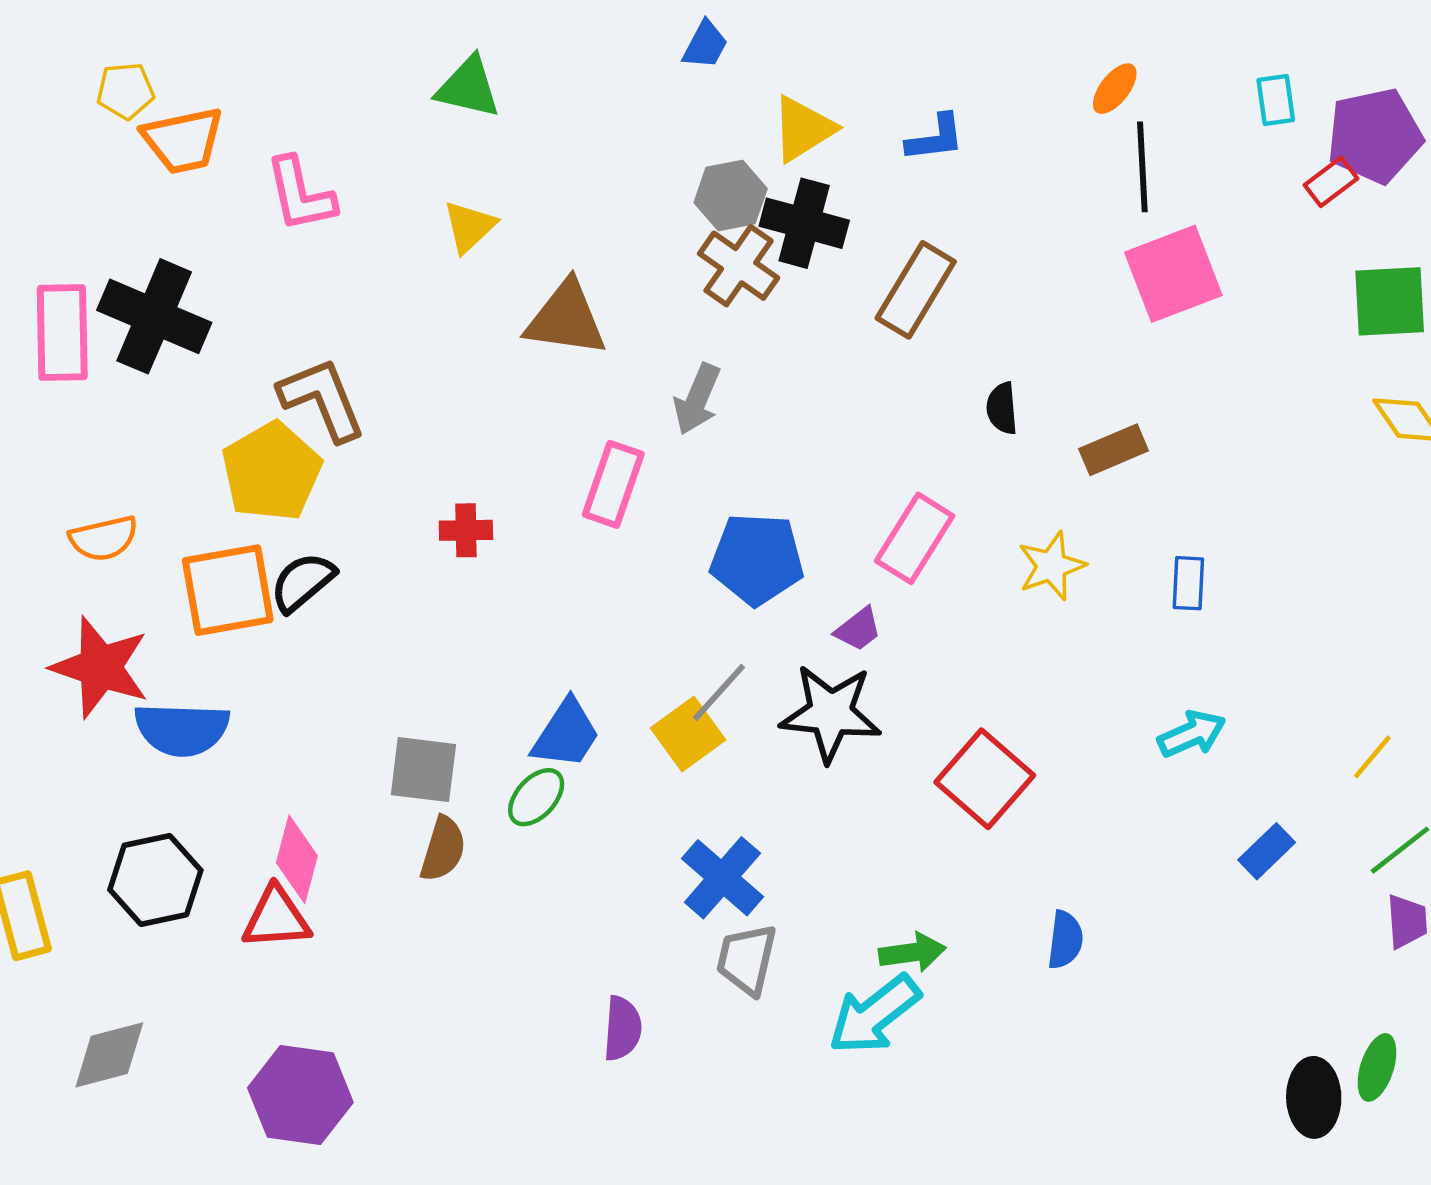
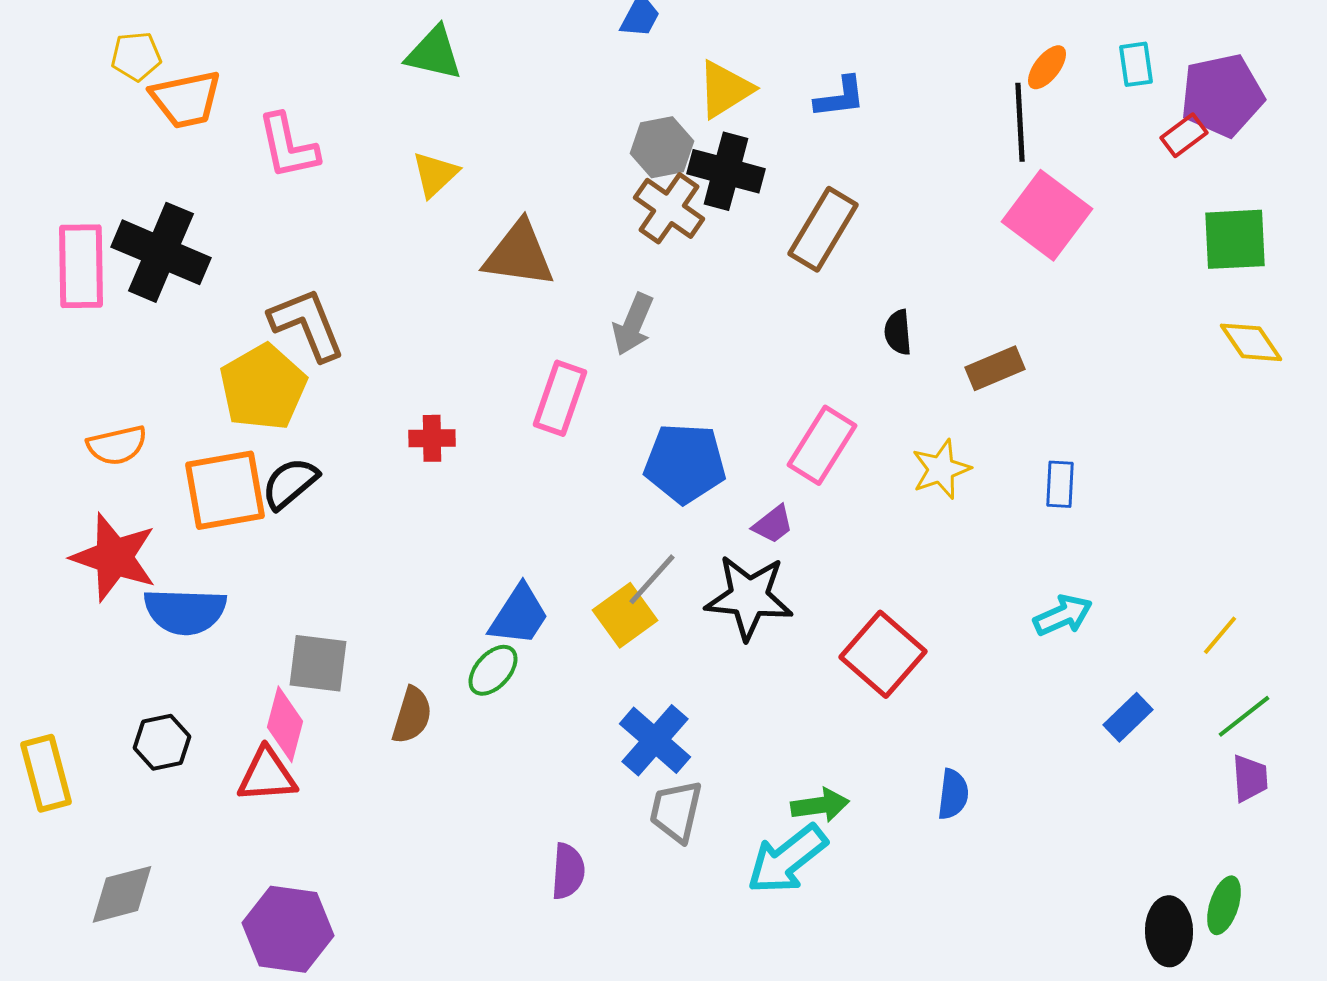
orange ellipse: (1115, 89) -> (1047, 67), moved
pink square: (1173, 274) -> (1047, 215), turned -32
gray square: (423, 770) -> (318, 663), moved
black hexagon: (155, 880) -> (162, 742), size x0.7

